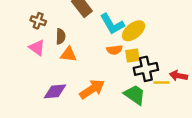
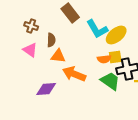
orange semicircle: (114, 50) -> (104, 59), moved
orange arrow: (92, 89) -> (74, 74), moved, turned -125
green trapezoid: (135, 95) -> (110, 81), moved

